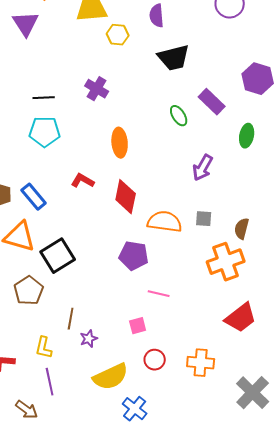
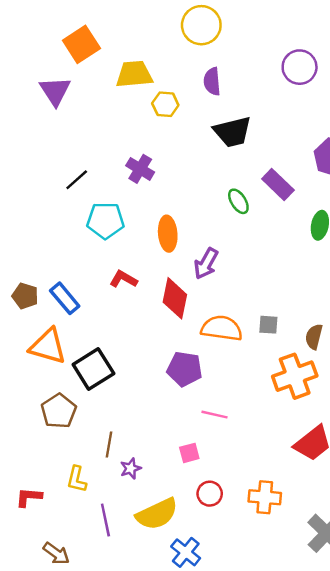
black line: (44, 98) -> (77, 180), turned -40
cyan pentagon: (45, 132) -> (105, 220), moved
purple arrow: (203, 168) -> (206, 264), moved
purple line: (50, 382) -> (105, 520), moved

